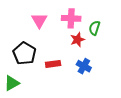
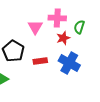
pink triangle: (39, 20) -> (35, 27), moved
blue cross: (84, 66) -> (69, 63), size x1.5

